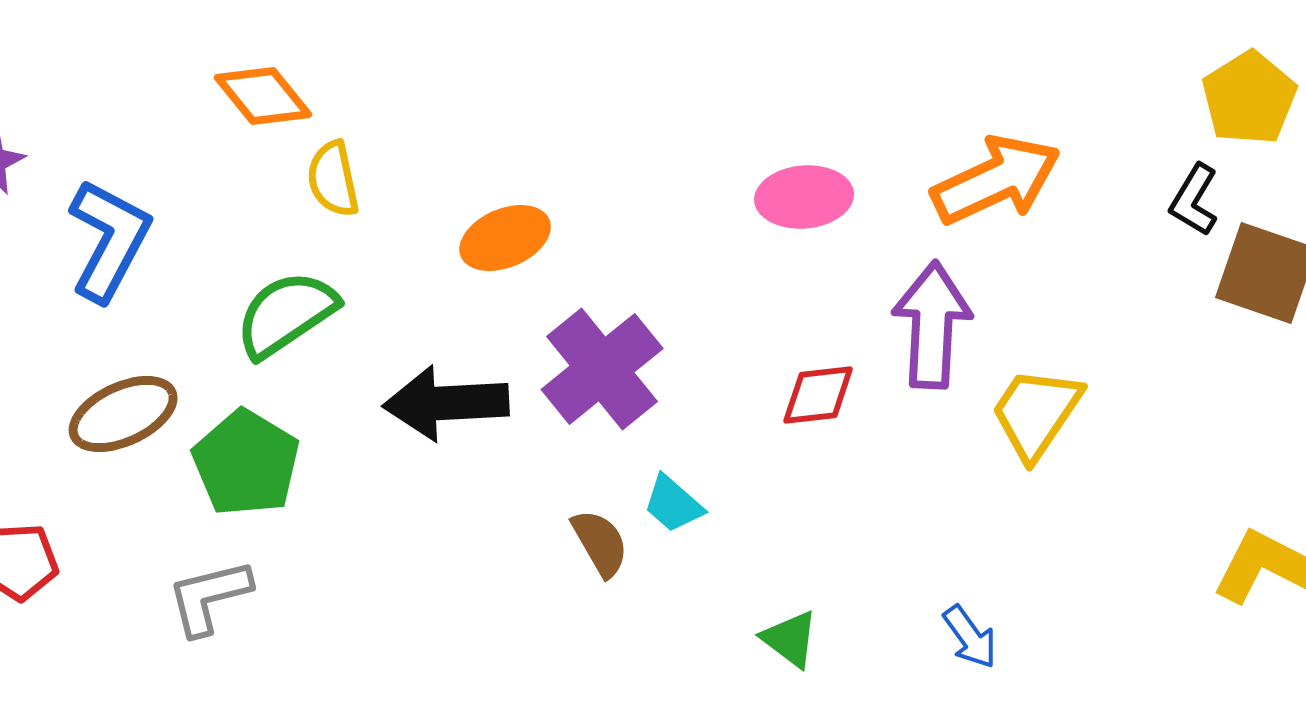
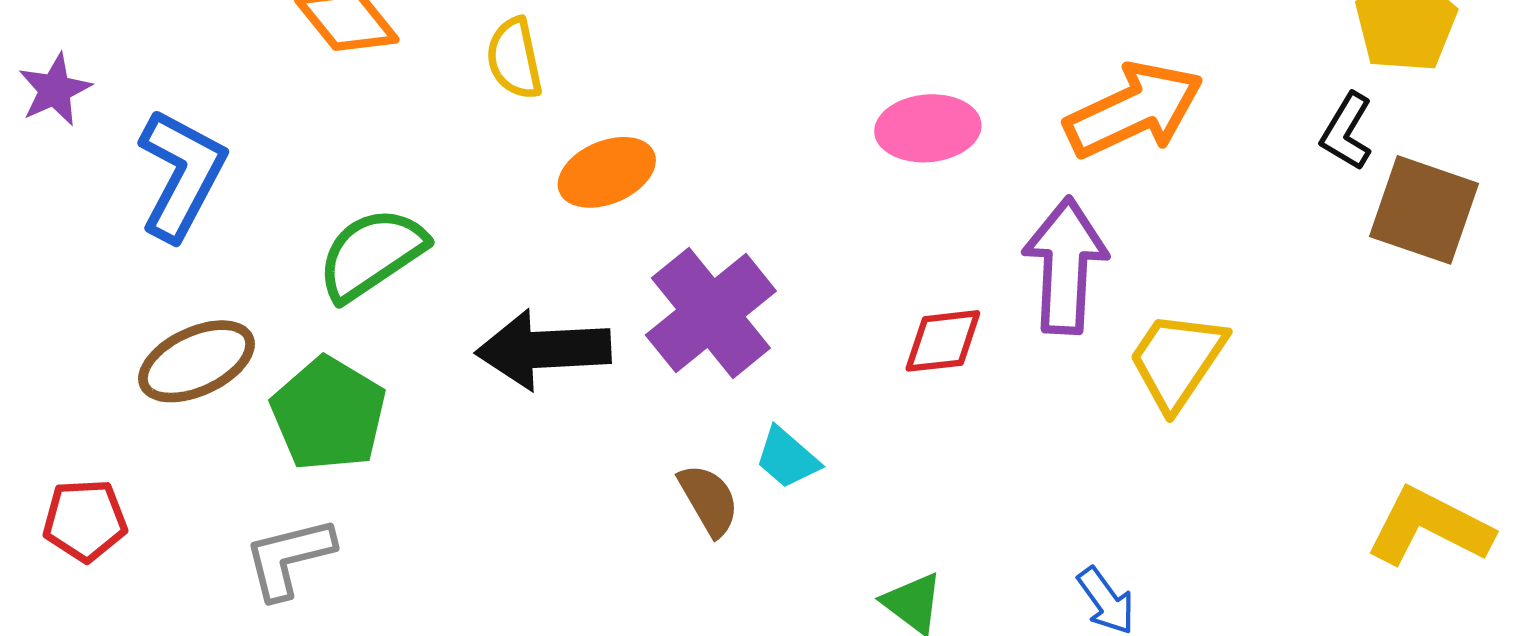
yellow semicircle: (333, 179) -> (514, 59), moved

